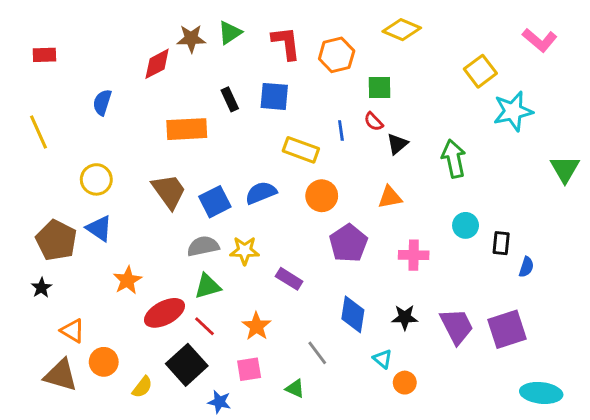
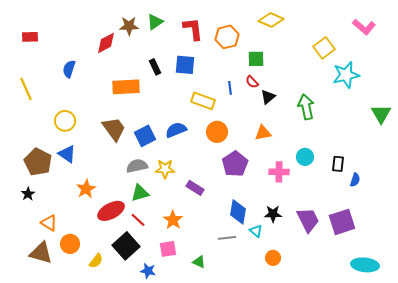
cyan circle: (466, 225) -> (305, 157), moved
gray line: (317, 353) -> (227, 238), moved, turned -60
cyan triangle: (382, 359) -> (256, 231), moved

